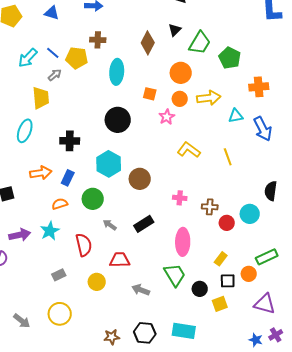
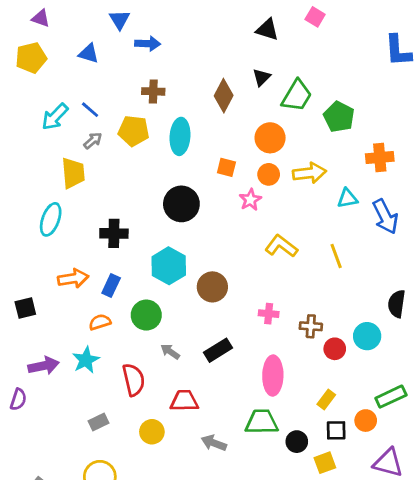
yellow pentagon: (77, 58) -> (134, 131), moved
green trapezoid: (175, 275) -> (262, 422), turned -60

